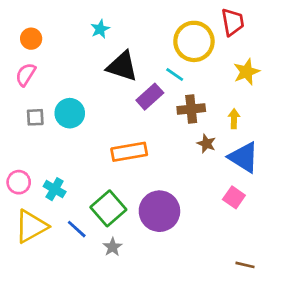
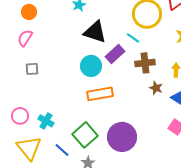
cyan circle: (70, 113) -> (91, 66), moved
yellow triangle: (31, 226) -> (29, 148), turned -40

